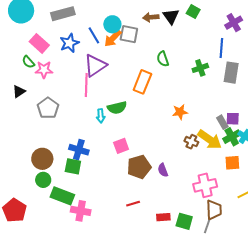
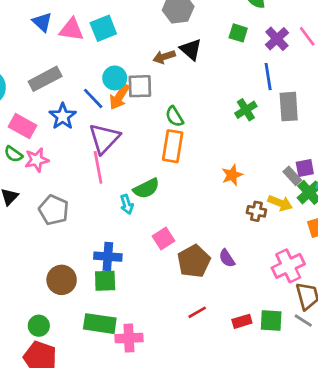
green square: (193, 11) -> (238, 33), moved
green semicircle: (163, 59) -> (174, 117), moved
yellow arrow: (210, 140) -> (280, 203), size x0.7
green circle: (43, 180) -> (39, 326), moved
gray line: (207, 226) -> (303, 321), turned -64

